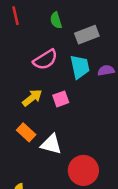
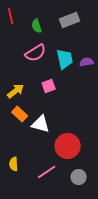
green semicircle: (56, 20) -> (37, 26), moved
gray rectangle: (87, 35) -> (70, 20), moved
yellow arrow: (32, 98) -> (16, 91), moved

